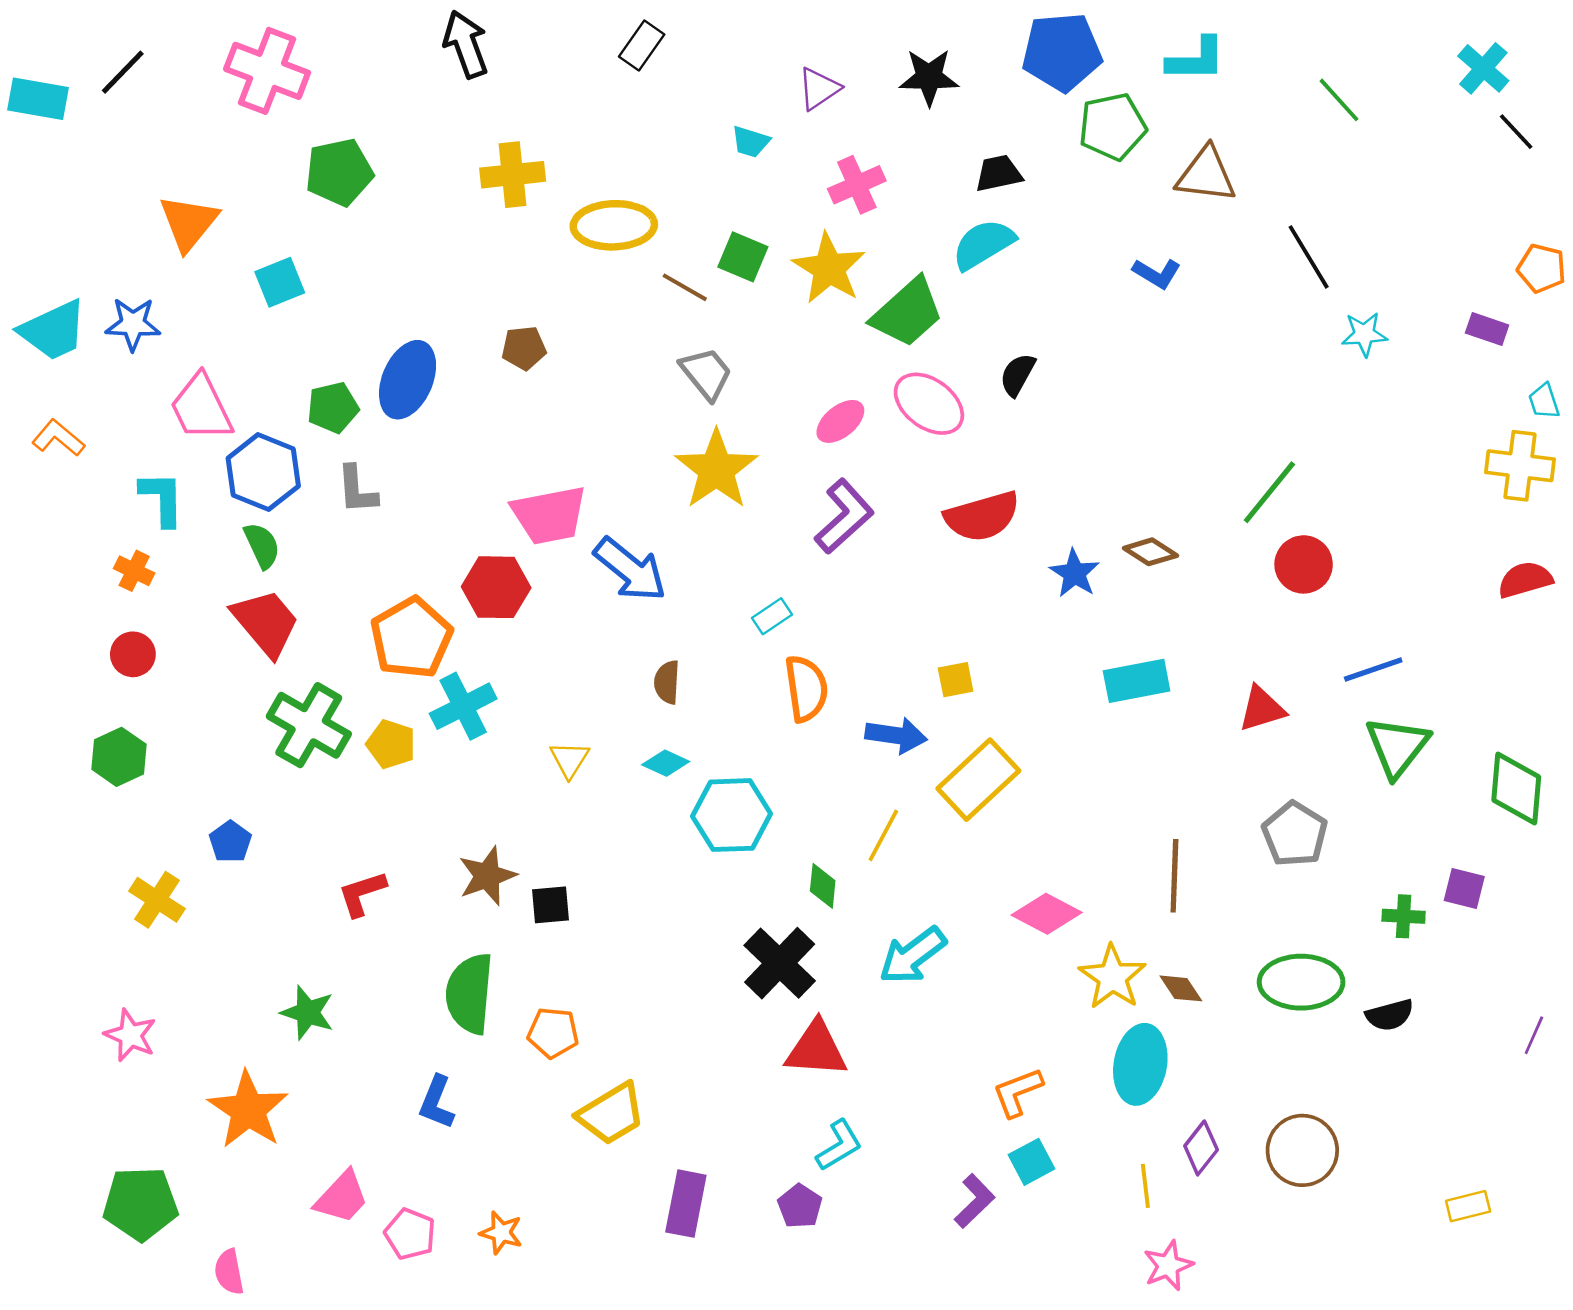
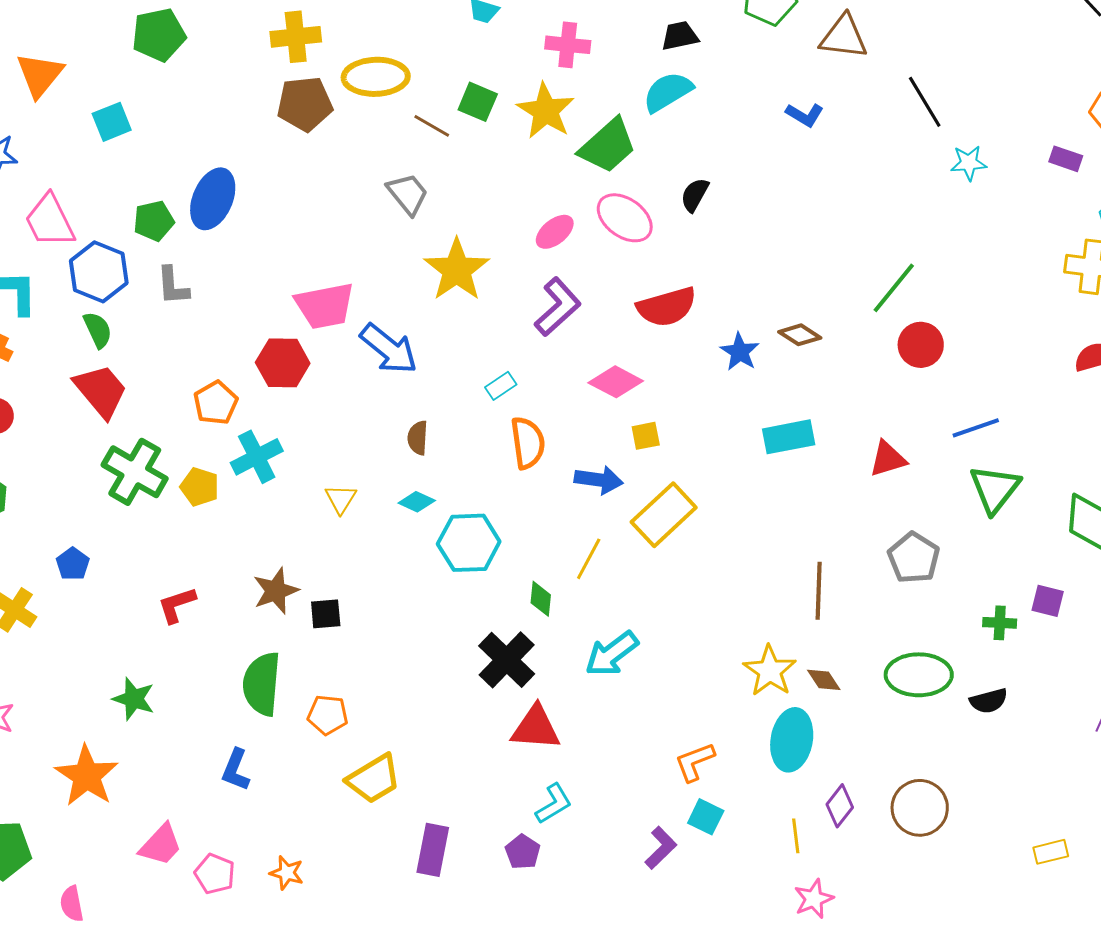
pink cross: (857, 185) -> (568, 45), turned 30
brown pentagon: (524, 348) -> (305, 104), moved, size x1.6
gray trapezoid: (706, 373) -> (408, 194), moved
orange pentagon: (411, 638) -> (216, 403), size x0.7
pink diamond: (1047, 914) -> (616, 382), moved
cyan square: (1031, 1162) -> (706, 817), turned -36

